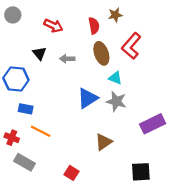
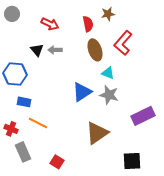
gray arrow: (67, 59) -> (55, 50), moved
brown triangle: (104, 142) -> (97, 133), size x1.4
gray rectangle: (25, 162) -> (23, 152), turned 36
red square: (71, 173) -> (57, 162), moved

